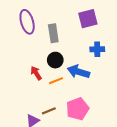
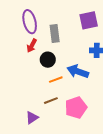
black circle: (55, 60) -> (48, 60), moved
red arrow: (36, 73) -> (32, 46), moved, turned -120
brown line: (49, 111) -> (51, 101), moved

